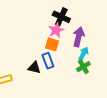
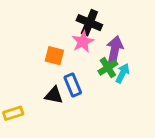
orange square: (52, 44) -> (54, 56), moved
green cross: (83, 67) -> (108, 68), moved

